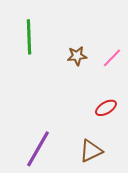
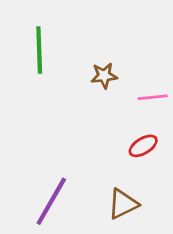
pink line: (112, 58) -> (153, 97), moved, turned 40

